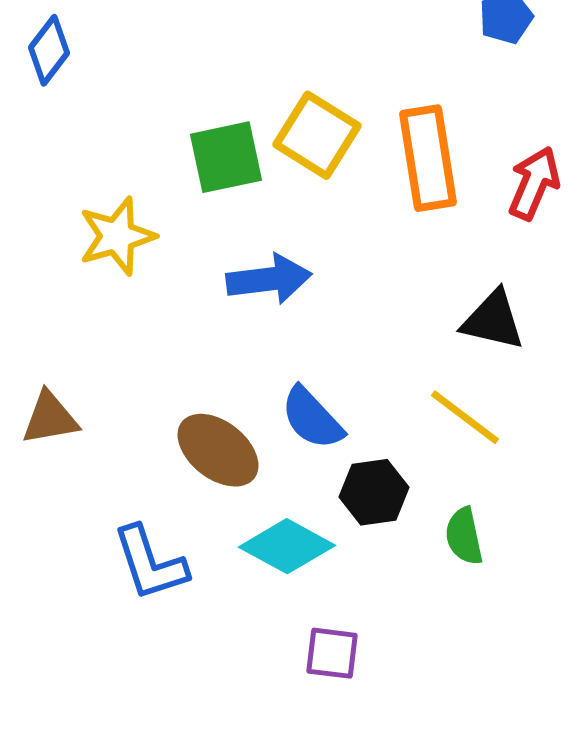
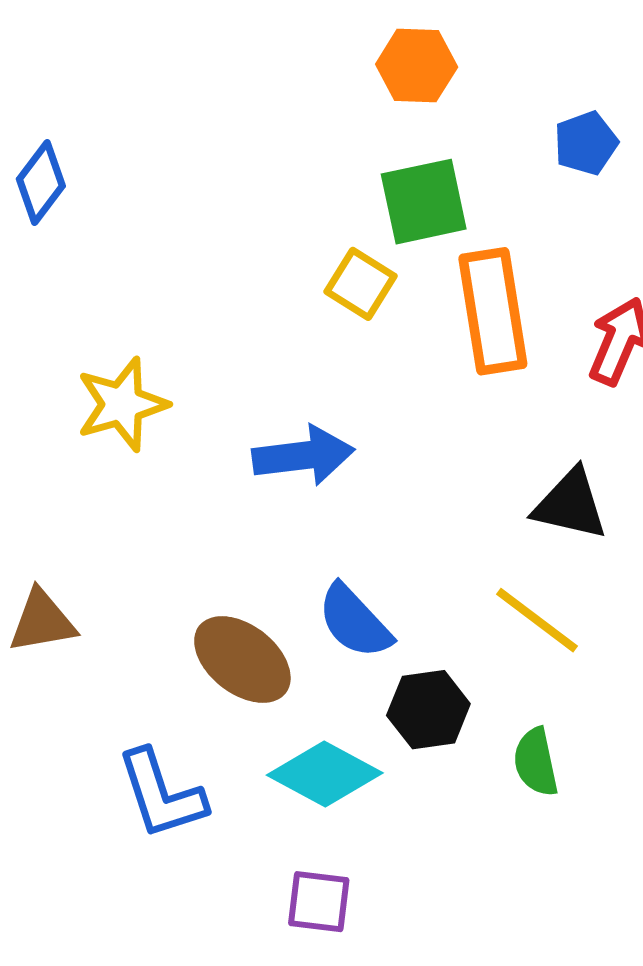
yellow square: (317, 135) -> (360, 284), size x0.7
green square: (226, 157) -> (424, 202), moved
purple square: (332, 653) -> (319, 902), moved

